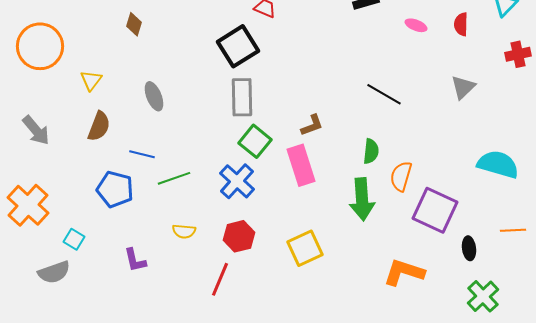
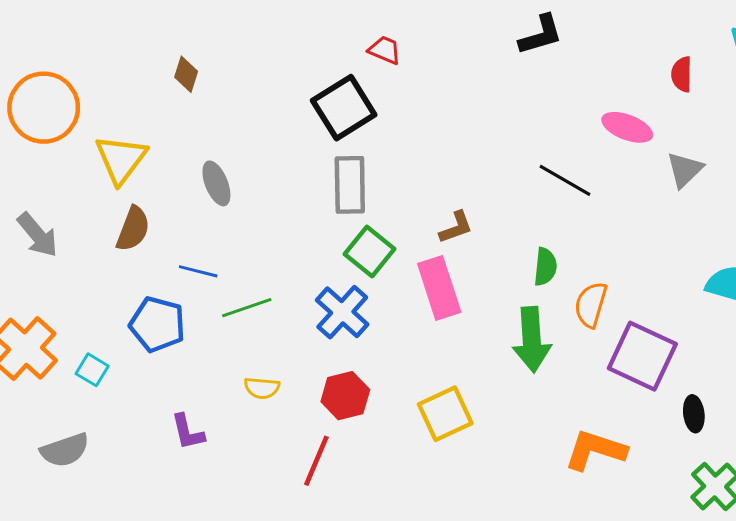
pink ellipse: (416, 25) -> (627, 127), moved, size x1.5
yellow triangle: (91, 80) -> (121, 159), size x1.6
cyan square: (74, 239) -> (92, 370), moved

